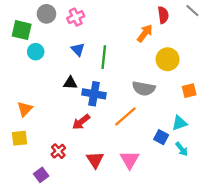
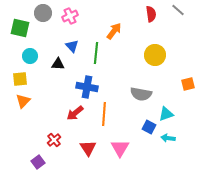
orange arrow: (145, 33) -> (114, 31), moved
cyan circle: (36, 52) -> (30, 56), moved
black triangle: (70, 83) -> (58, 64), moved
gray semicircle: (144, 88) -> (141, 94), moved
orange square: (189, 91) -> (188, 84), moved
orange line: (125, 117) -> (104, 114), moved, turned -45
yellow square: (19, 138) -> (20, 79), moved
cyan arrow: (182, 149) -> (168, 138), turned 136

